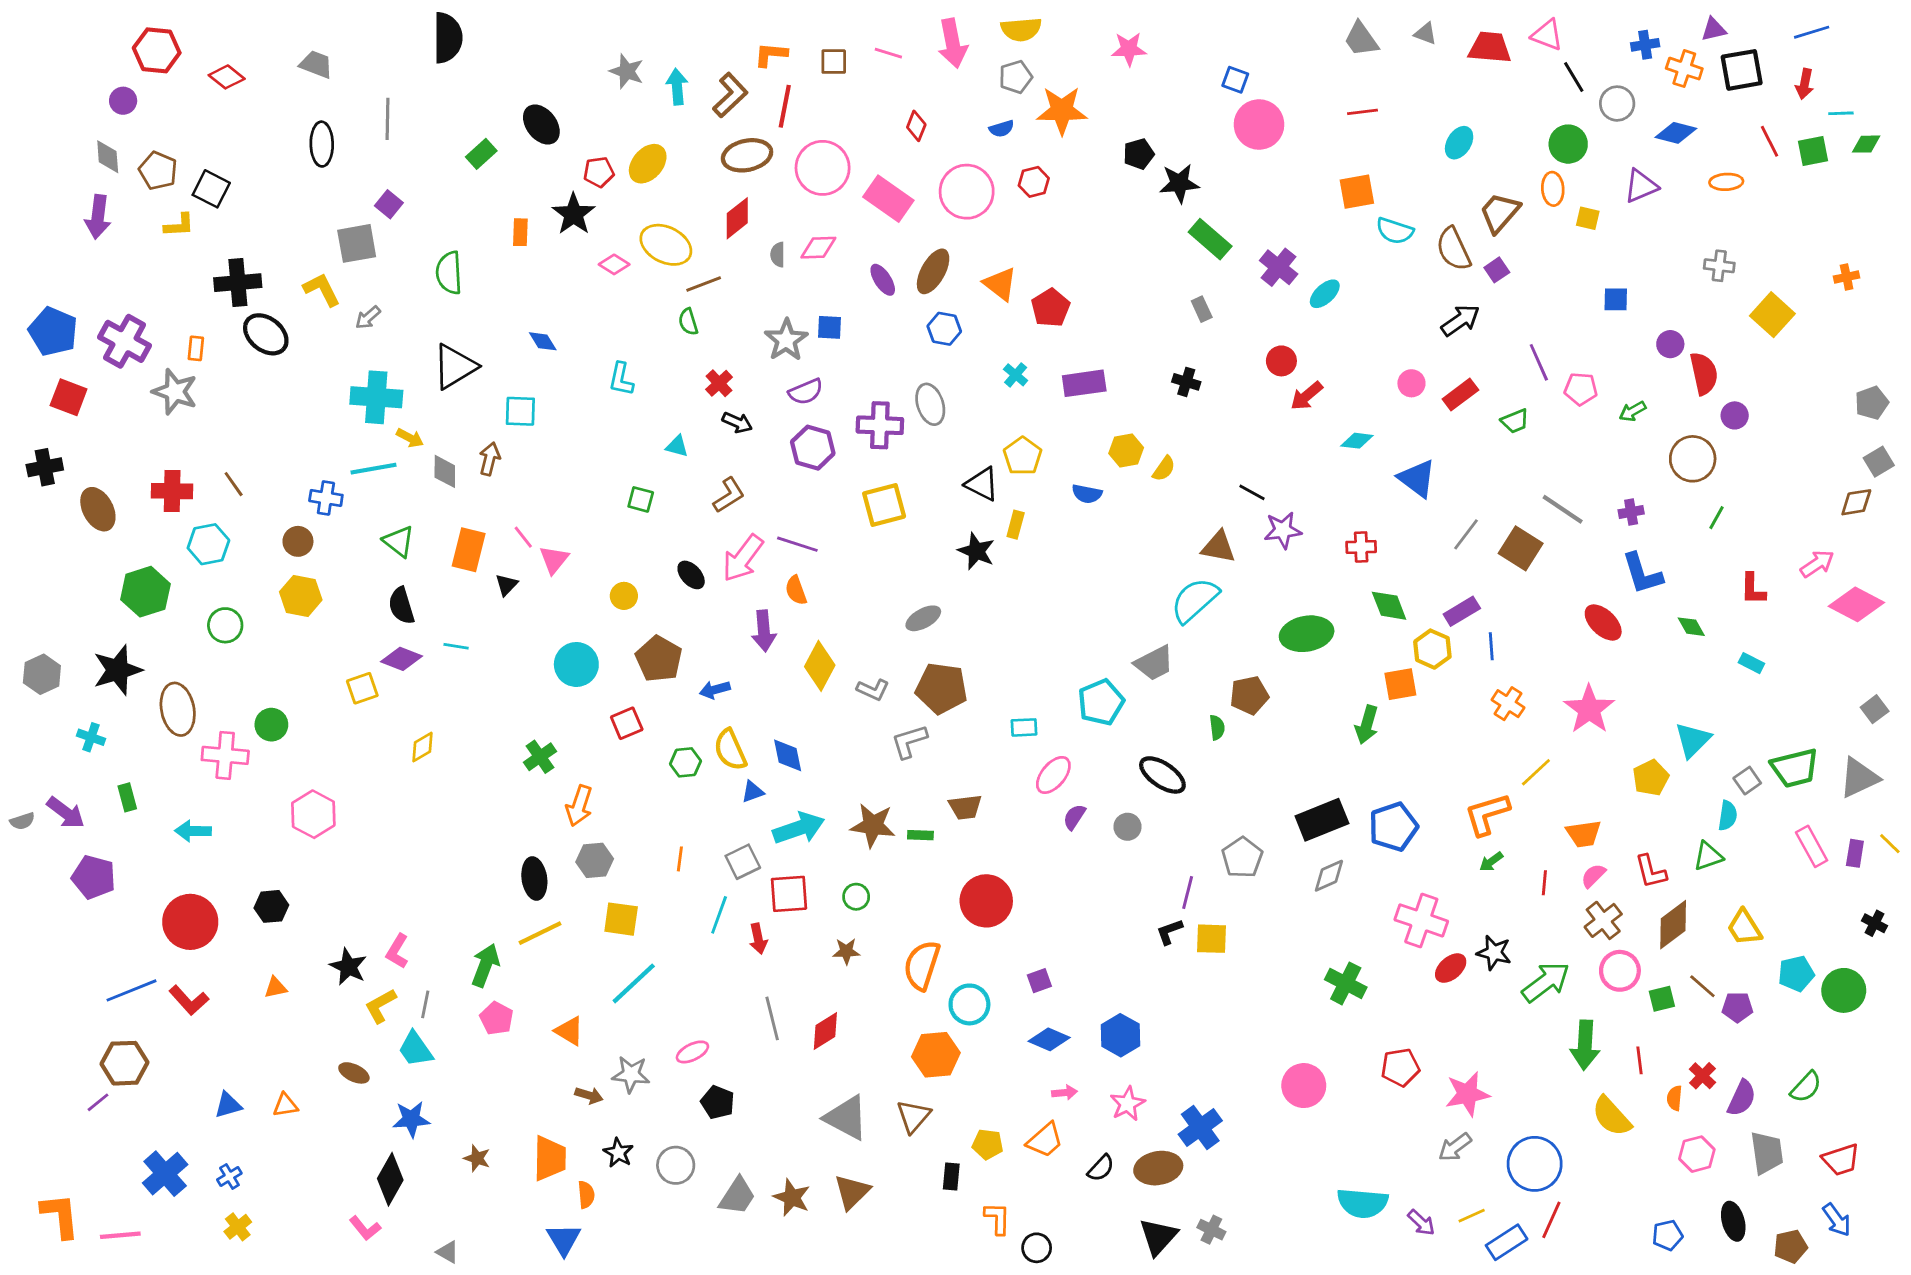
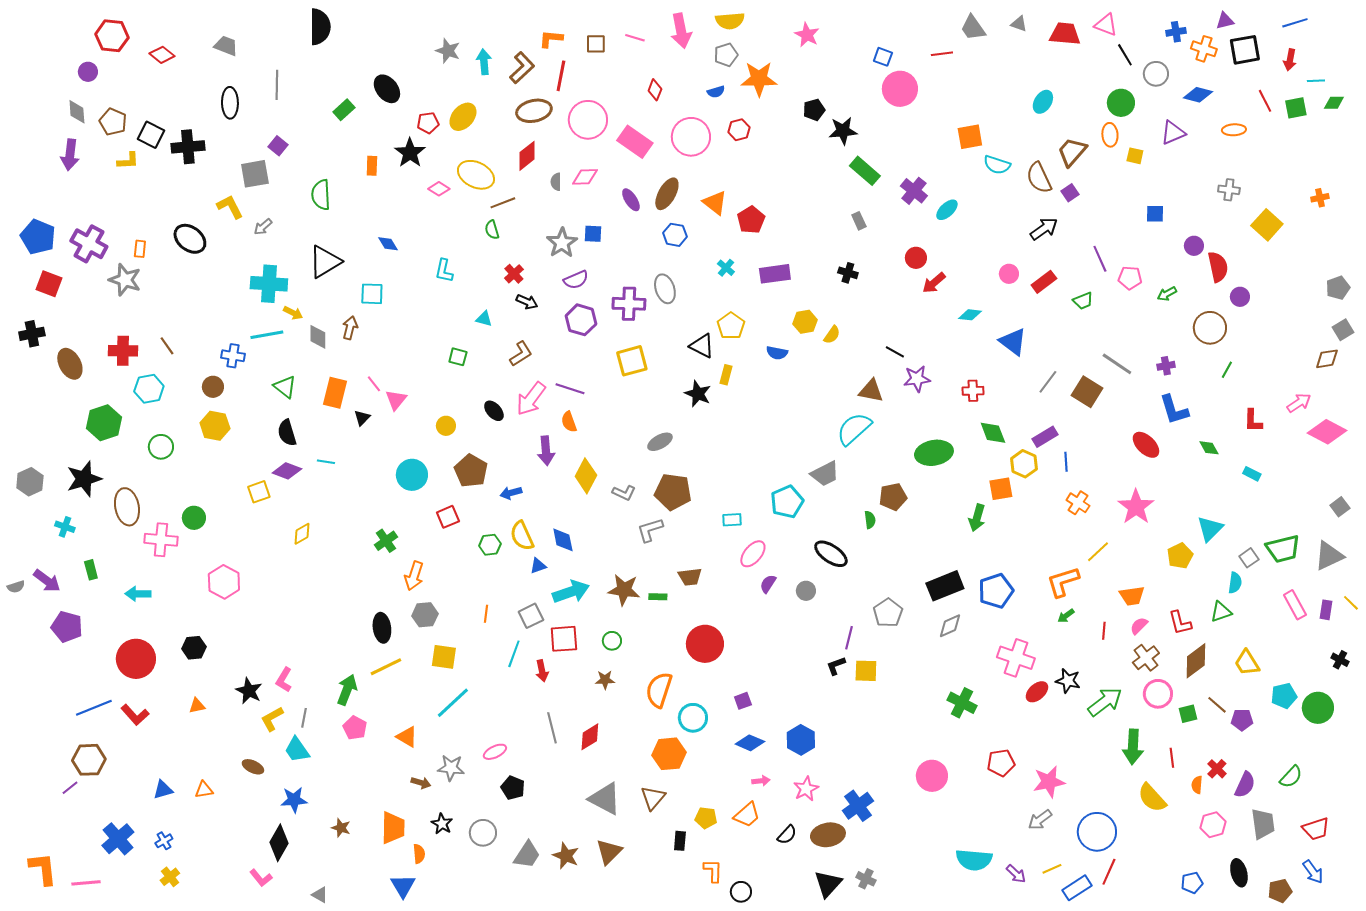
pink star: (1129, 49) -> (807, 35), turned 30
red line: (1363, 112) -> (942, 54), moved
black cross: (238, 283) -> (188, 147), moved

